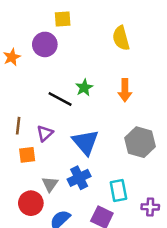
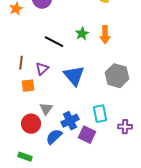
green star: (84, 88) -> (82, 34), moved
blue cross: (79, 178) -> (70, 121), moved

